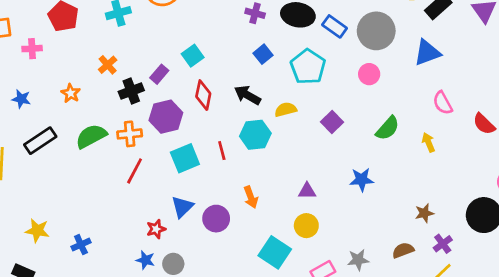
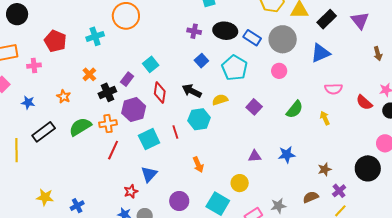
pink semicircle: (443, 103) -> (334, 89), turned -60
blue star: (362, 180) -> (287, 155), moved
purple triangle: (307, 191) -> (255, 156), moved
purple circle: (216, 219) -> (179, 201), moved

